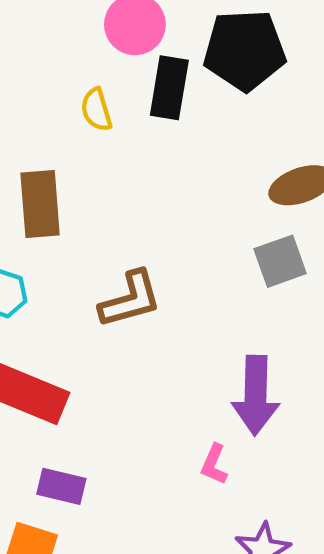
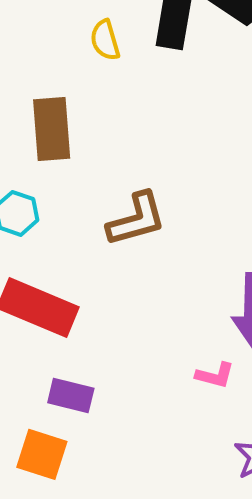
pink L-shape: (214, 464) -> (215, 375), turned -99

